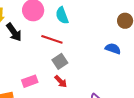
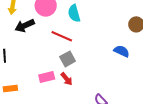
black arrow: (14, 32) -> (25, 26), turned 96
pink rectangle: (30, 81) -> (47, 77), moved

